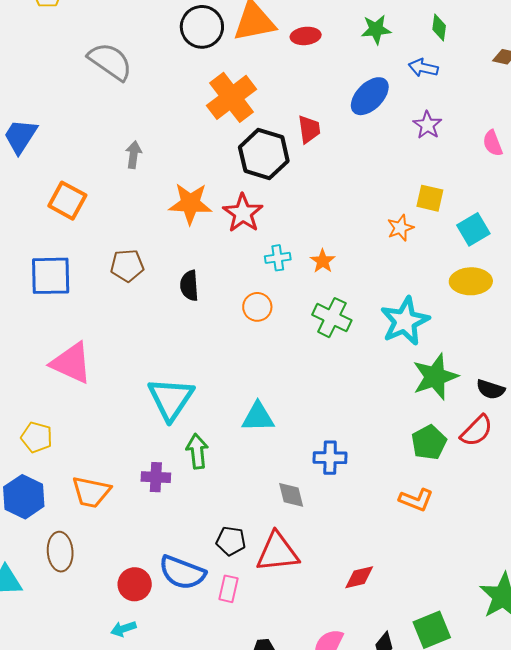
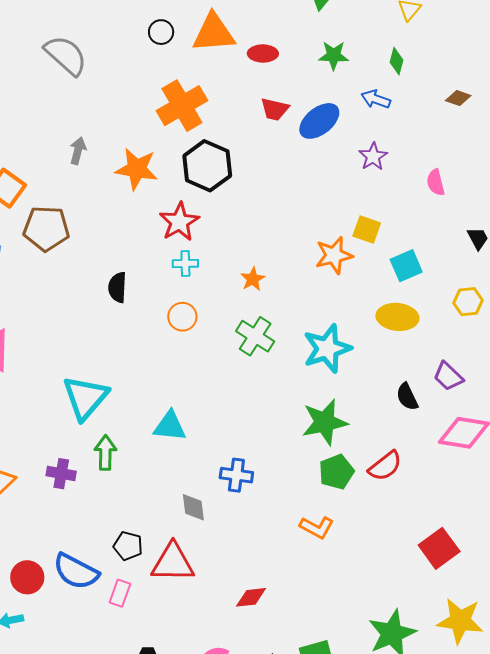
black circle: (202, 27) -> (161, 32), size x0.6
red trapezoid: (309, 129) -> (275, 109), moved, turned 104
orange star: (190, 204) -> (137, 169), moved
orange star: (400, 228) -> (334, 255), size x1.4
cyan cross: (278, 258) -> (185, 263), moved
brown pentagon: (127, 266) -> (46, 229), moved, size x1.4
green star: (435, 377) -> (325, 422), moved
black semicircle: (491, 389) -> (407, 397), moved, turned 40

